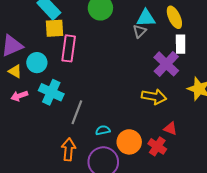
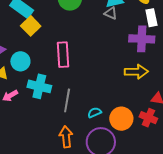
yellow square: (54, 28) -> (31, 26), turned -30
gray triangle: (140, 31) -> (111, 13), turned -40
pink rectangle: (69, 48) -> (63, 55), moved
purple cross: (166, 64) -> (142, 39), turned -30

